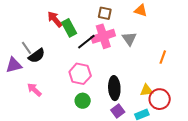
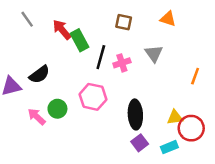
pink cross: (103, 36) -> (122, 63), moved, size x0.6
black line: (86, 42) -> (101, 57), turned -36
gray line: (26, 48) -> (27, 19), moved
green circle: (83, 101) -> (57, 109), moved

